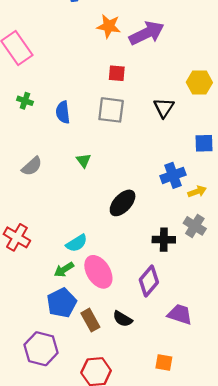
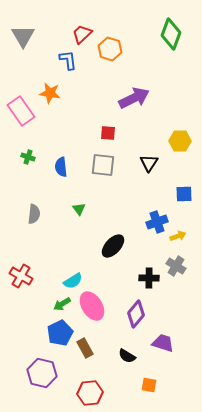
orange star: (109, 26) -> (50, 93), moved
gray semicircle: (32, 166) -> (34, 214), turned -42
black semicircle: (123, 319) -> (127, 356), moved

